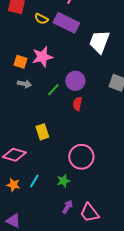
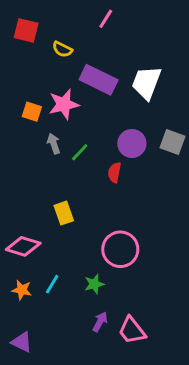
purple rectangle: (66, 23) -> (99, 80), moved
purple circle: (75, 81) -> (132, 143), moved
gray arrow: (24, 84) -> (54, 143), moved, turned -120

